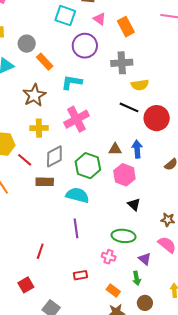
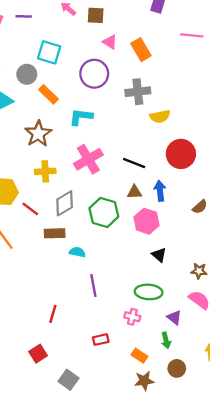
cyan square: (65, 16) -> (49, 52), moved
black line: (129, 107) -> (134, 163), moved
cyan semicircle: (77, 195) -> (77, 252), moved, size x0.6

